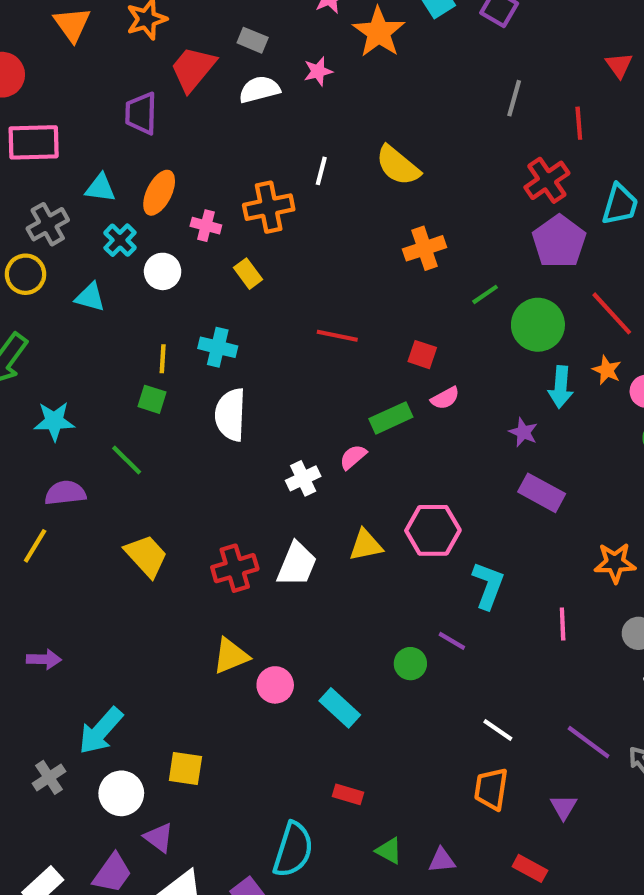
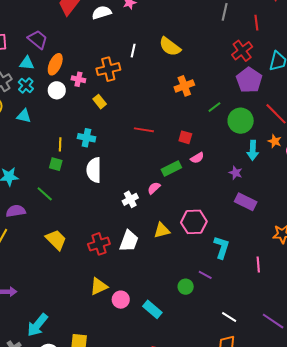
purple trapezoid: (141, 113) -> (38, 39), moved, turned 130
cyan cross: (120, 240) -> (26, 85), moved
white circle: (163, 271) -> (57, 90), moved

